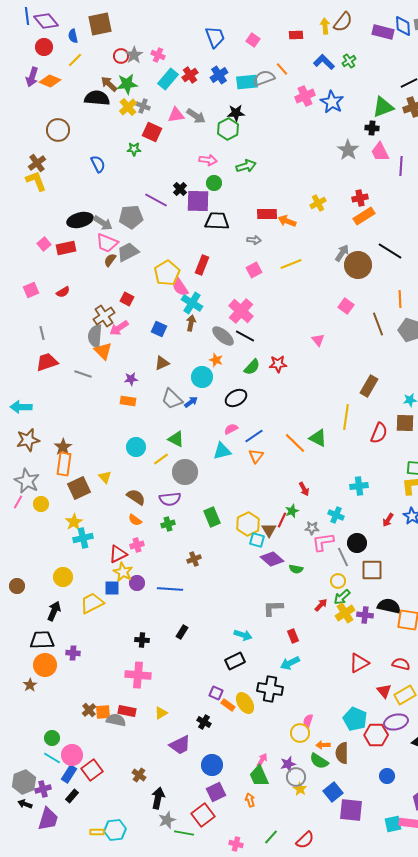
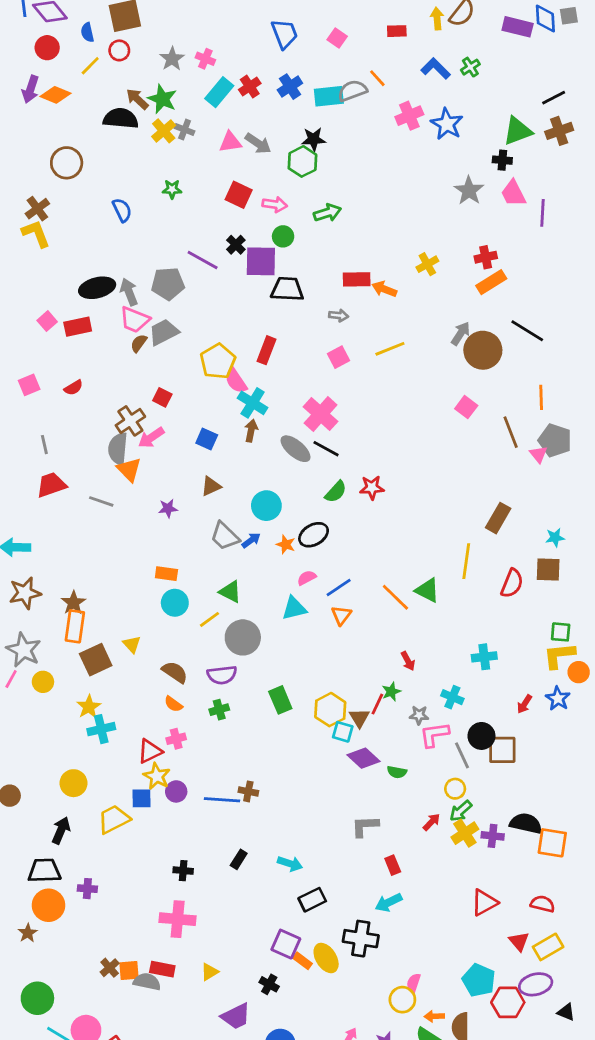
red circle: (121, 56) -> (119, 50), moved
green star: (127, 84) -> (162, 99), turned 30
red square: (152, 132) -> (239, 195), moved
gray arrow: (103, 223) -> (129, 292), turned -144
pink triangle: (318, 340) -> (538, 454), moved
orange star: (216, 360) -> (286, 544), moved
orange rectangle: (128, 401) -> (166, 574), moved
brown cross: (194, 559) -> (248, 791), moved, turned 32
brown square: (372, 570) -> (502, 750), moved
cyan arrow: (243, 635) -> (290, 864), moved
purple square: (216, 693) -> (286, 944), size x1.5
green circle: (52, 738) -> (37, 998), moved, size x1.5

